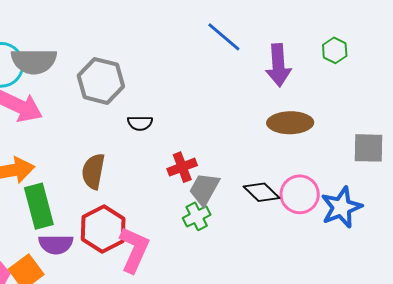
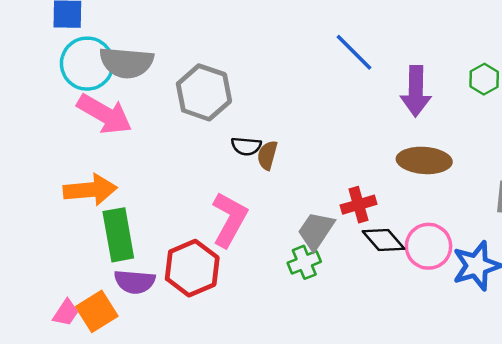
red cross: (182, 167) -> (358, 205), moved
brown semicircle: (93, 171) -> (267, 155), moved, size x0.7
pink L-shape: (134, 250) -> (229, 219), moved

